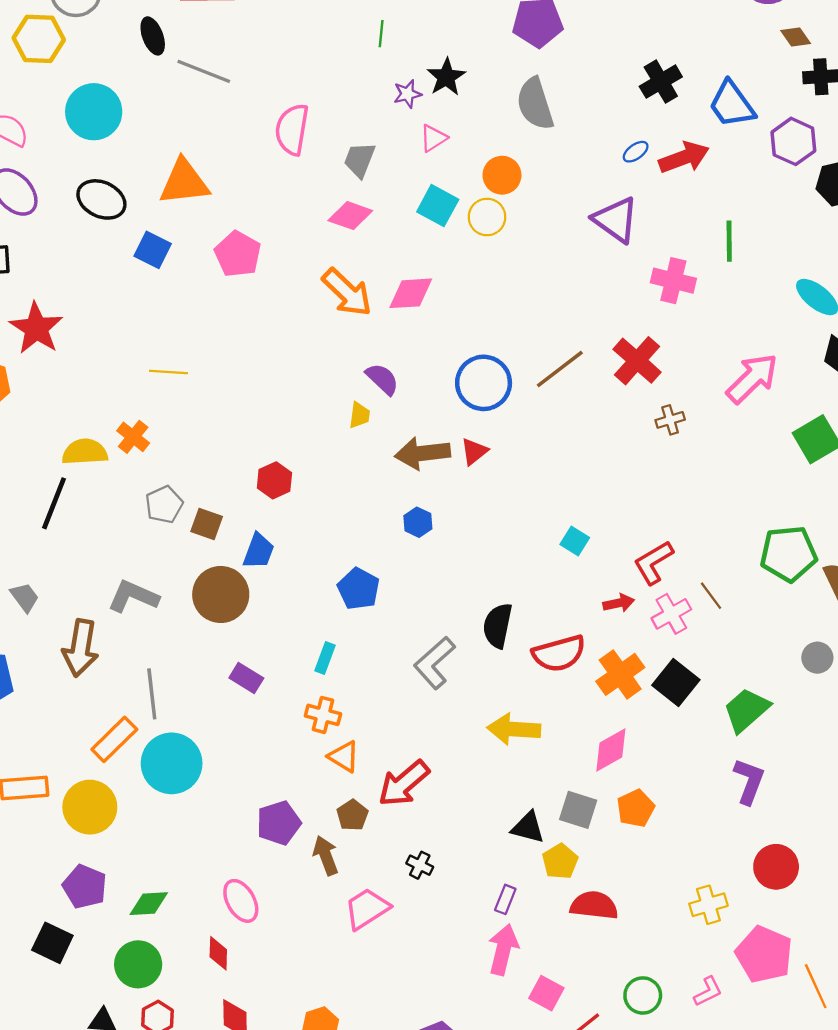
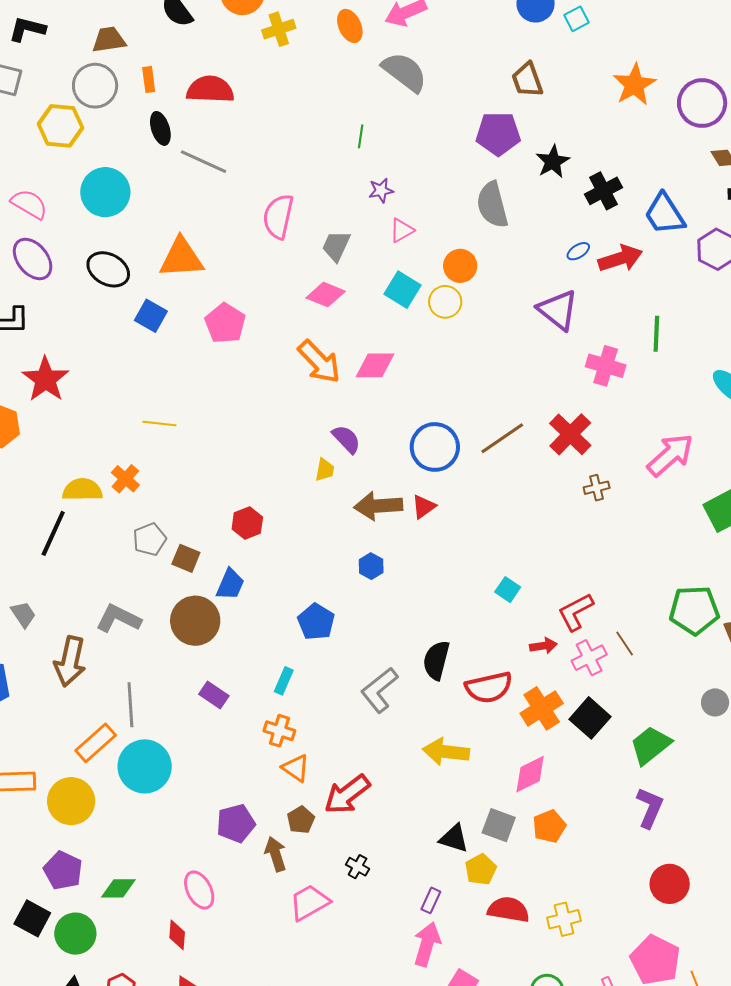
black star: (446, 77) -> (553, 162), moved
yellow cross: (708, 905) -> (564, 919), moved
green circle: (138, 964) -> (75, 934), moved

